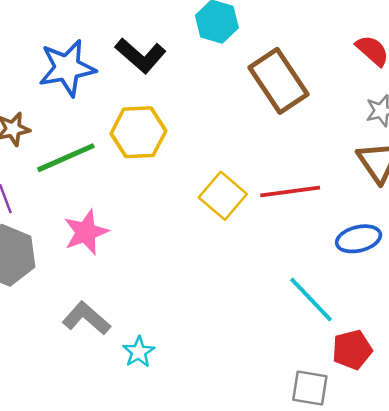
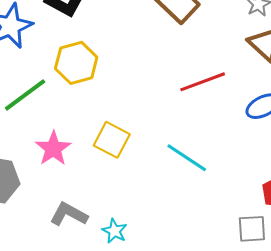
yellow square: (223, 196) -> (112, 140), moved
cyan line: (311, 299) -> (187, 158), moved

